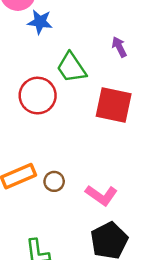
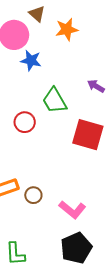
purple arrow: (119, 47) -> (96, 86), turned -36
red circle: (38, 96) -> (25, 122), size x0.7

